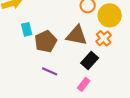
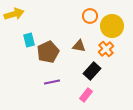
brown triangle: (77, 35) -> (79, 46), size x0.6
purple line: (50, 71) -> (52, 82), turned -35

